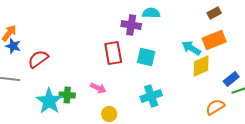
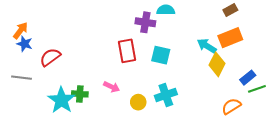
yellow diamond: (201, 66) -> (217, 64), turned -40
yellow circle: (109, 114) -> (138, 102), moved

